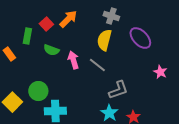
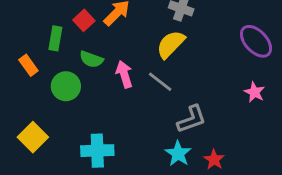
purple ellipse: (140, 38) -> (256, 41), moved
yellow semicircle: (104, 40) -> (171, 44), turned 30
green circle: (38, 91) -> (66, 86), moved

